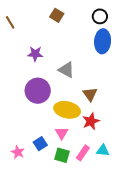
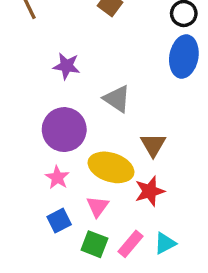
cyan triangle: (103, 151) -> (165, 243), turned -40
pink star: (18, 152) -> (57, 177), moved

